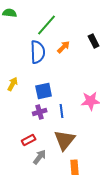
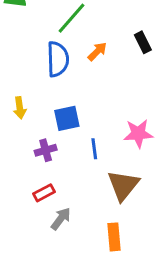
yellow arrow: (13, 84) -> (20, 108), turned 144
purple cross: (40, 112) -> (46, 150), moved
brown triangle: (65, 140) -> (123, 185), moved

